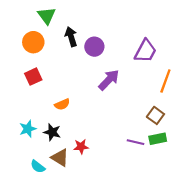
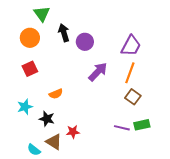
orange line: (165, 81) -> (130, 73), moved
brown square: (155, 115) -> (133, 97), moved
cyan star: (28, 129) -> (25, 107), moved

